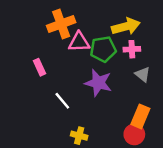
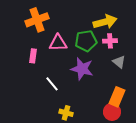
orange cross: (61, 24) -> (37, 20), moved
pink triangle: (79, 42) -> (58, 43), moved
pink rectangle: (40, 67) -> (33, 56), turned 32

